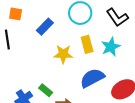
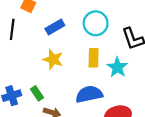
cyan star: (111, 47) -> (117, 67), turned -30
yellow star: (63, 54) -> (53, 59), moved

